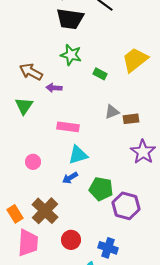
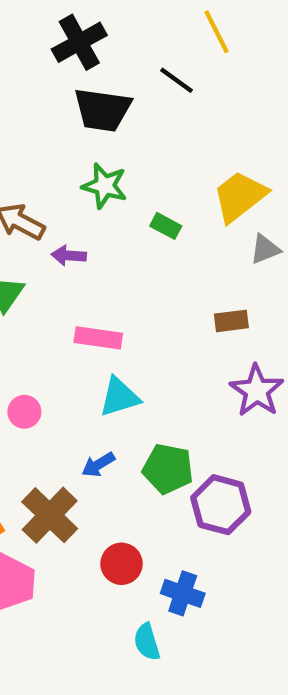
gray triangle: (112, 112) -> (265, 249), moved
blue arrow: (70, 178) -> (98, 465), moved
red circle: (71, 240) -> (122, 564), moved

